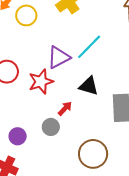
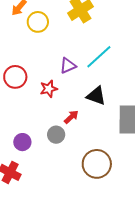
purple triangle: (59, 57) -> (68, 66), size x0.7
red star: (41, 82) -> (49, 89), size x0.7

